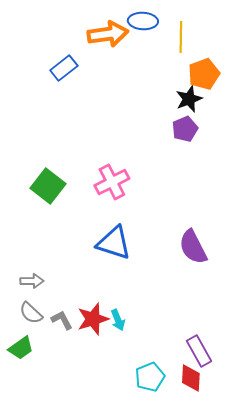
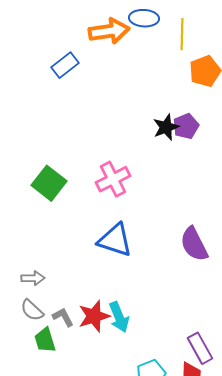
black star: (189, 99) -> (166, 127), moved
cyan arrow: (118, 320) -> (119, 317), size x1.4
green trapezoid: (21, 348) -> (45, 340), moved, turned 108

